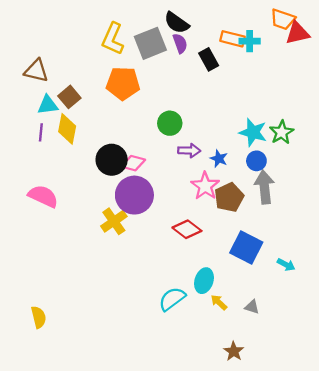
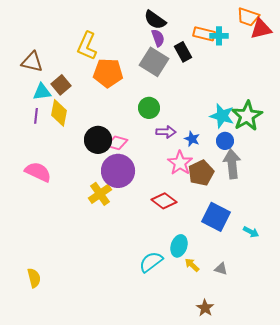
yellow L-shape: (113, 39) -> (87, 46), moved
gray square: (150, 43) -> (154, 62), moved, turned -36
green star: (282, 132) -> (247, 116), size x1.4

